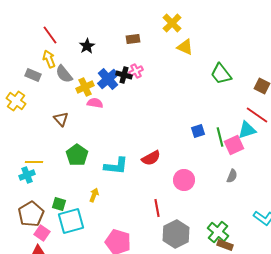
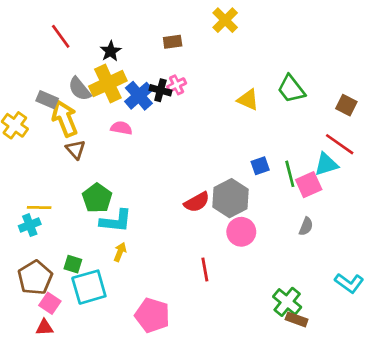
yellow triangle: (185, 47) -> (248, 100), moved
yellow arrow: (49, 59) -> (65, 119), moved, size x1.5
gray rectangle: (33, 75) -> (47, 100), moved
yellow cross: (85, 87) -> (108, 84), moved, size x1.5
cyan L-shape: (116, 166) -> (116, 221), moved
gray hexagon: (176, 234) -> (231, 198), moved

